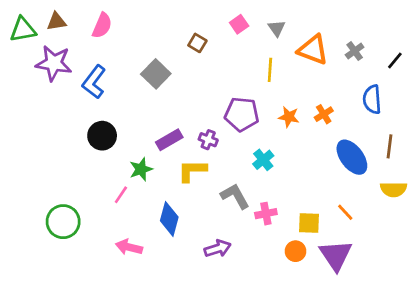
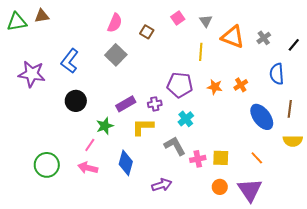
pink semicircle: (102, 26) -> (115, 23), moved
purple star: (54, 63) -> (32, 74), moved
purple cross: (208, 140) -> (155, 104), turned -32
cyan cross: (263, 160) -> (186, 119), moved
yellow square: (309, 223) -> (221, 158), moved
pink arrow: (129, 247) -> (88, 168), moved

